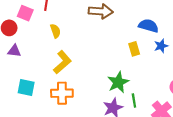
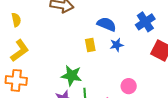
green star: (118, 82) -> (72, 76), turned 30

